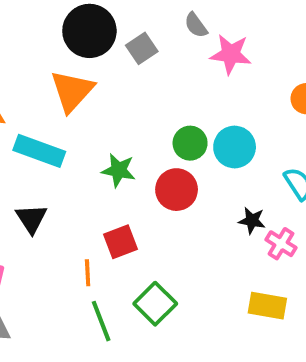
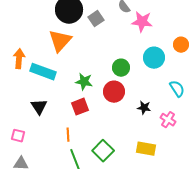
cyan circle: (235, 147) -> (154, 58), moved
black star: (252, 220) -> (144, 108), moved
red square: (120, 242) -> (80, 107), moved
yellow rectangle: (267, 306) -> (146, 149), moved

